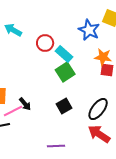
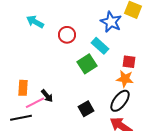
cyan rectangle: (64, 54) -> (100, 46), moved
orange star: (103, 57) -> (125, 79), moved
black square: (64, 106) -> (86, 109), moved

